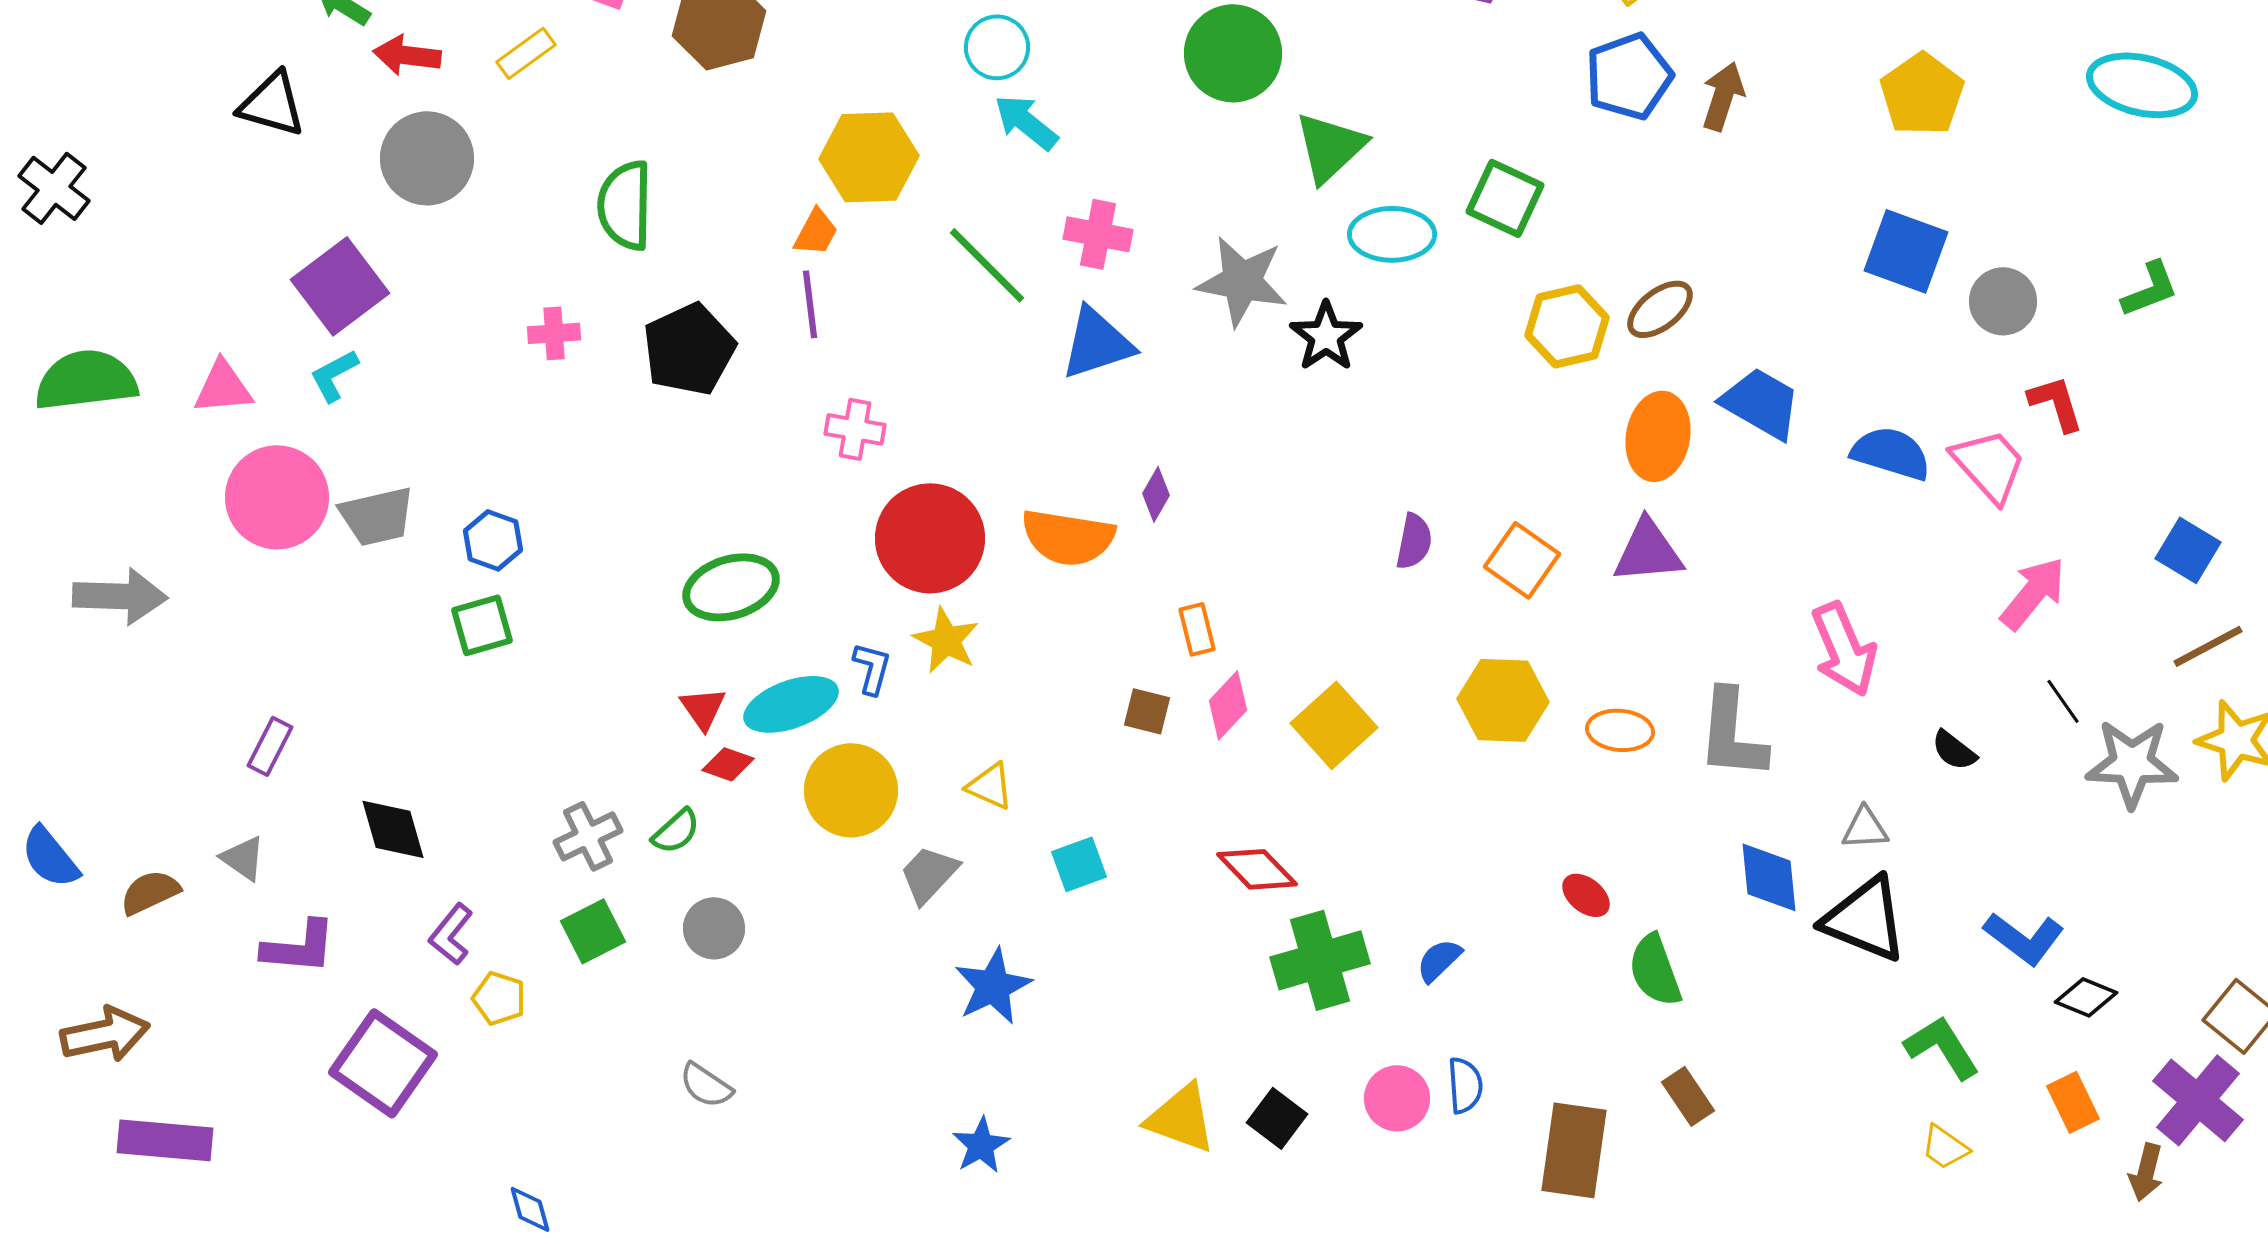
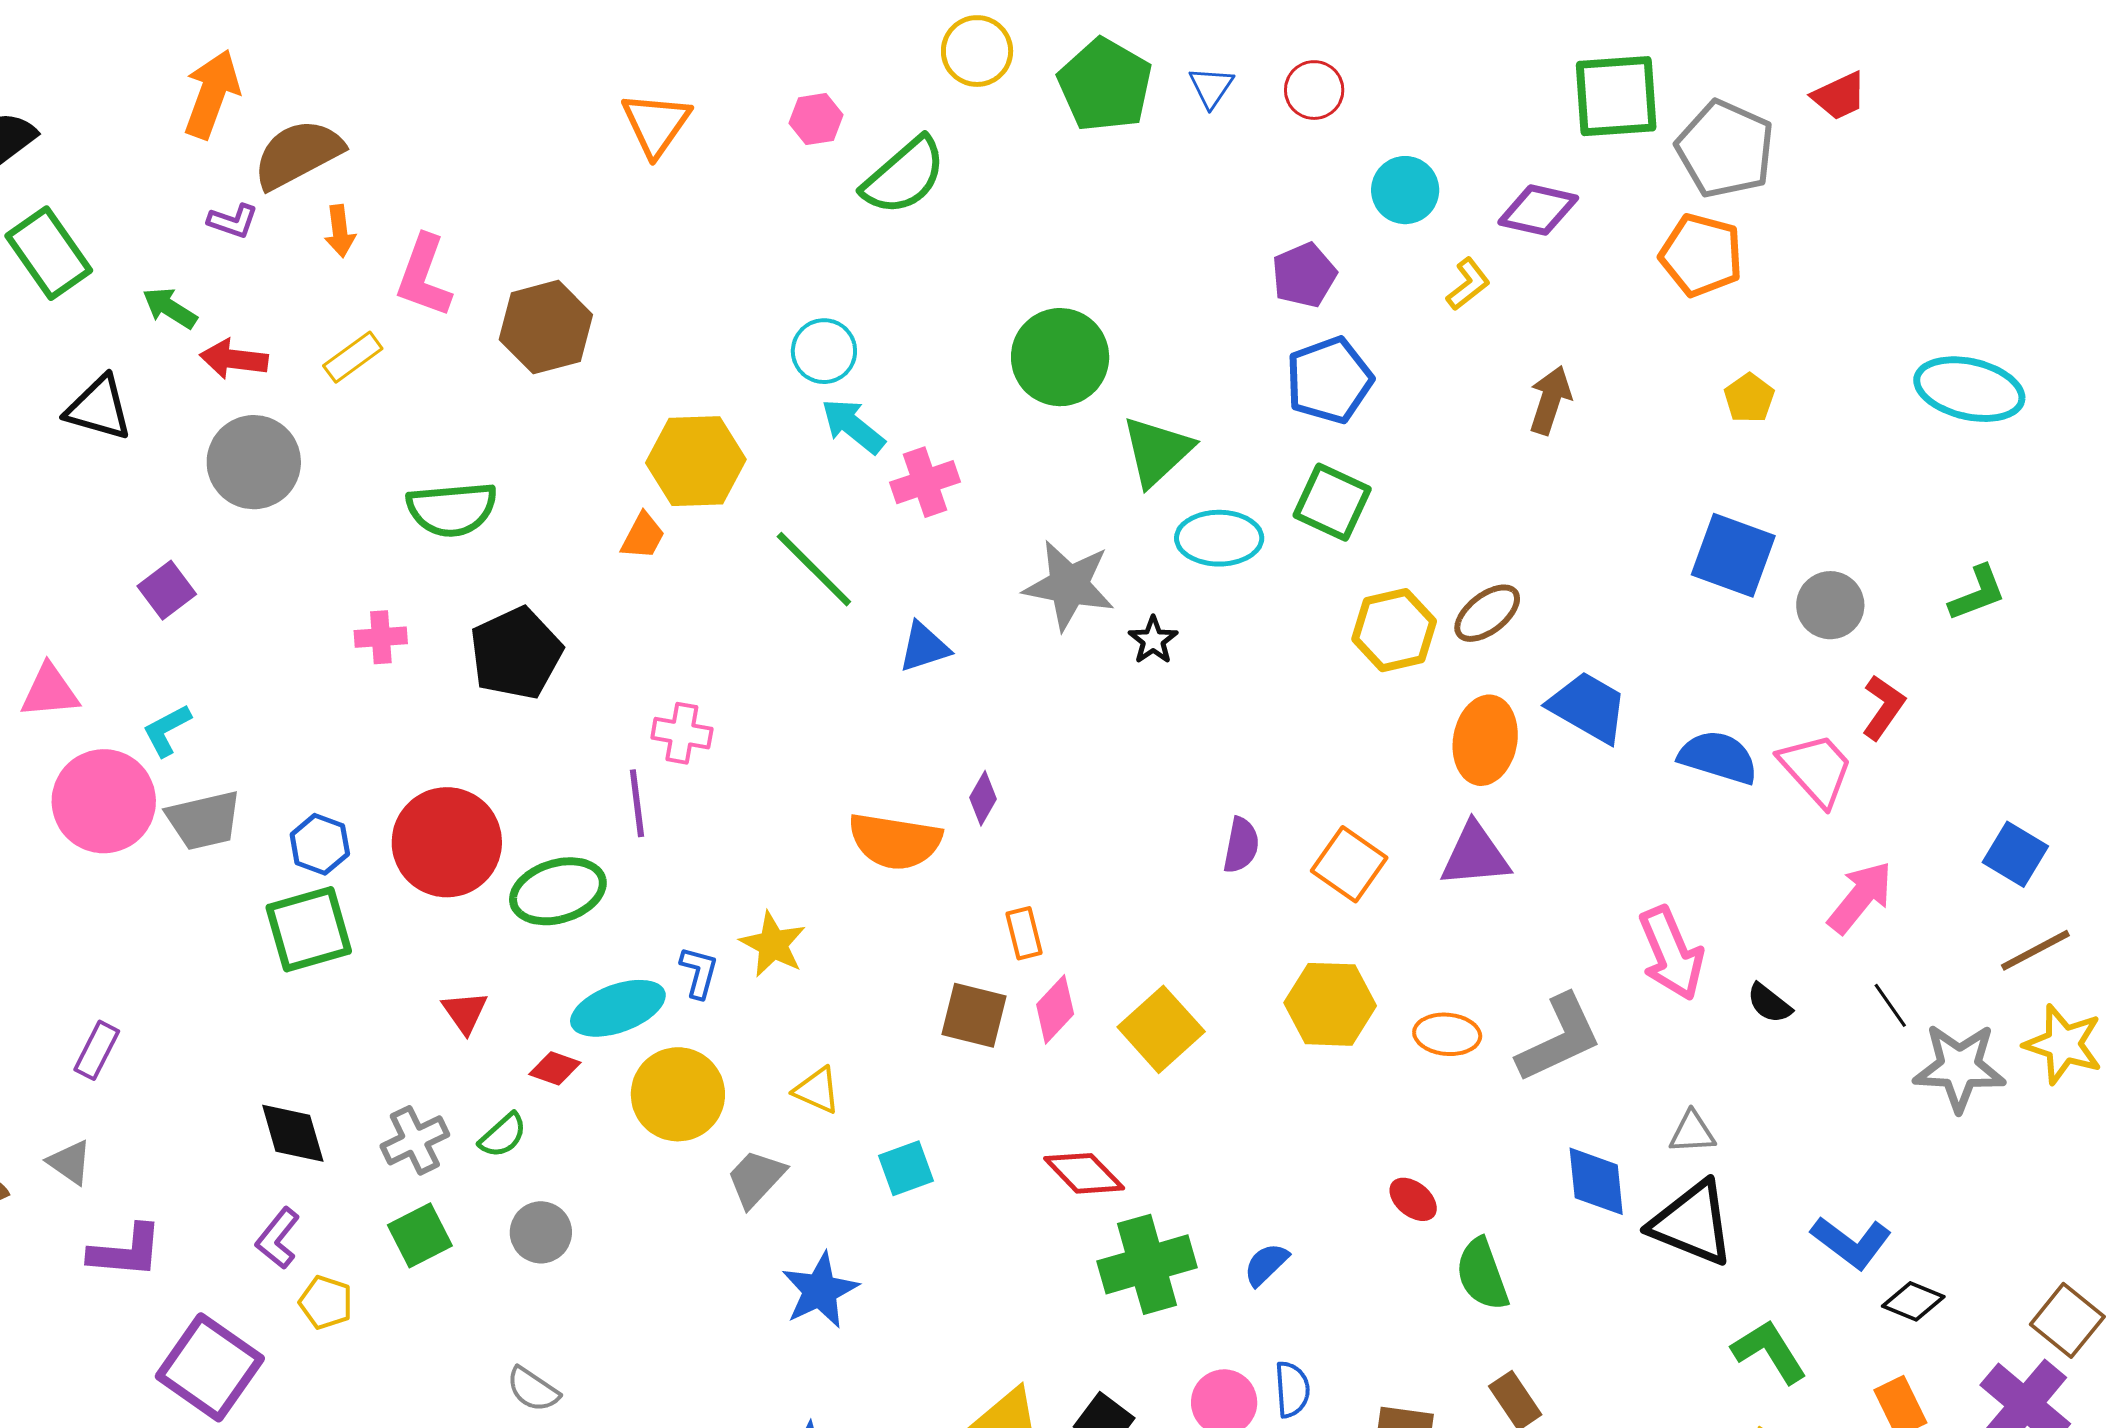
blue pentagon: (1629, 76) -> (1329, 380), moved
yellow pentagon: (1922, 94) -> (1749, 398), size x0.6
green semicircle: (625, 205) -> (452, 509), turned -96
pink cross: (1098, 234) -> (925, 482), moved, turned -30
purple square: (340, 286) -> (167, 590), size x0.6
purple line: (810, 304) -> (637, 803), moved
black star: (1326, 336) -> (1153, 640), size x0.7
blue triangle: (1097, 343) -> (924, 647), size x0.7
cyan L-shape: (334, 375) -> (167, 730), moved
red L-shape: (2056, 403) -> (1883, 707), turned 52
red circle: (930, 538) -> (447, 842), moved
green square: (482, 625) -> (309, 929), size x1.4
red triangle: (703, 708) -> (465, 1012), moved
brown square: (1147, 711) -> (974, 1015), size x1.4
gray L-shape: (1732, 734) -> (1559, 1038), turned -120
black semicircle: (1954, 750) -> (1769, 1003), moved
black diamond: (393, 829) -> (293, 1133), moved

